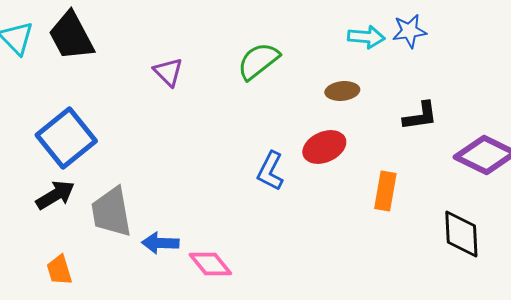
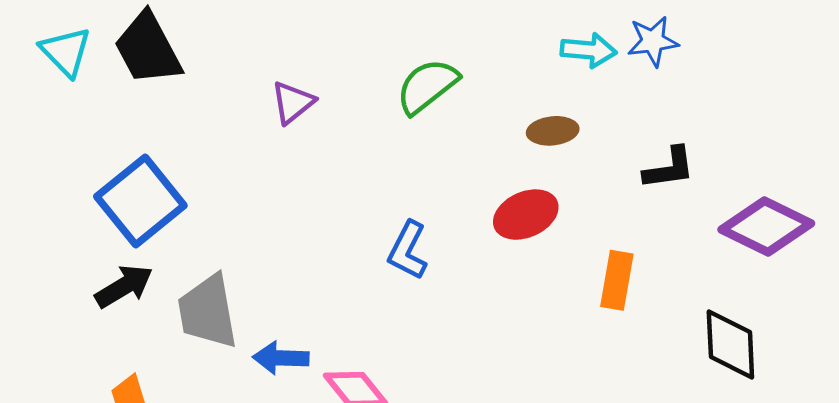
purple triangle: (168, 72) -> (293, 102), turned 36
blue L-shape: (270, 171) -> (408, 250), moved

